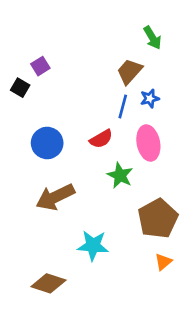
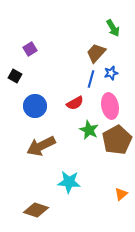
black square: (20, 88) -> (15, 76), moved
brown pentagon: (158, 219) -> (117, 140), moved

